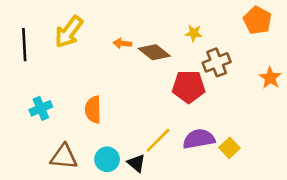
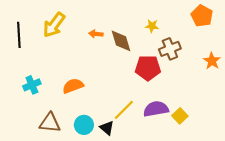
brown diamond: (154, 52) -> (121, 41), turned 35
orange semicircle: (93, 110) -> (73, 86), turned 70

